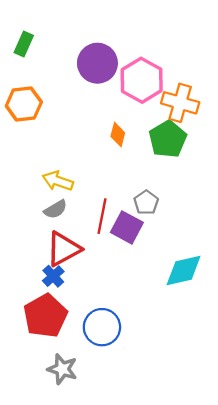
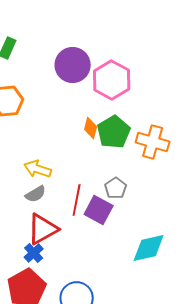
orange cross: (180, 103) -> (153, 142), moved
green pentagon: (168, 139) -> (114, 132), moved

